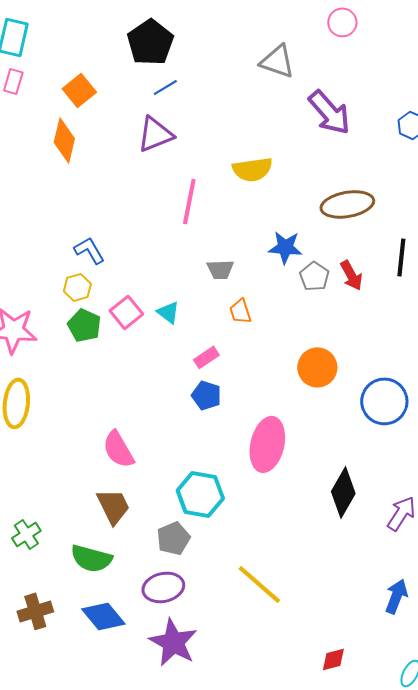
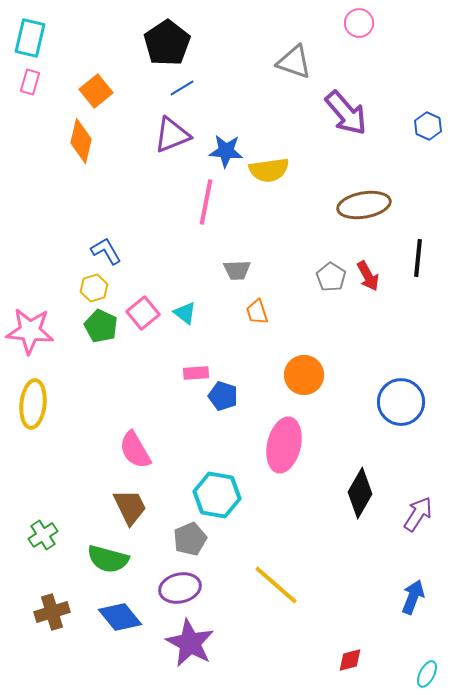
blue star: (285, 247) -> (226, 151), moved
pink rectangle: (206, 357) -> (196, 373), moved, turned 30
orange circle: (317, 367) -> (304, 375), moved

